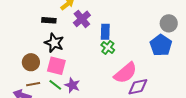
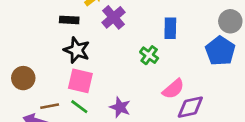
blue rectangle: (105, 32) -> (170, 28), moved
brown circle: (31, 62) -> (23, 78), moved
pink semicircle: (125, 73) -> (173, 89), size x0.7
purple star: (72, 85) -> (120, 107), moved

